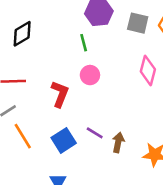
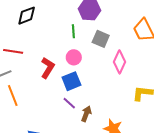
gray square: (138, 23) -> (101, 39), moved
blue square: (64, 140) -> (71, 81), moved

